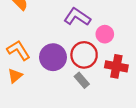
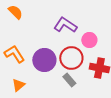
orange triangle: (15, 76) -> (18, 85), moved

